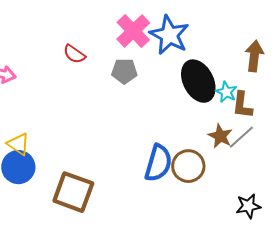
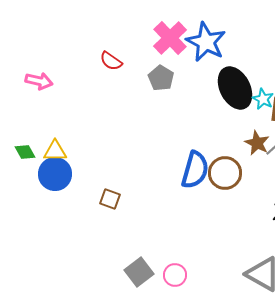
gray pentagon: (124, 71) -> (161, 78), turned 30
yellow triangle: (18, 144) -> (55, 151), turned -35
brown square: (73, 192) -> (110, 199), size x0.5

